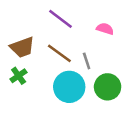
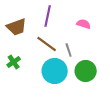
purple line: (61, 19) -> (48, 16), turned 65
brown trapezoid: (22, 47) -> (17, 27), moved

